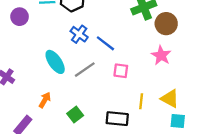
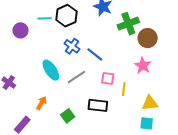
yellow triangle: (170, 99) -> (150, 103), turned -36
yellow line: (141, 101) -> (124, 89), moved
black rectangle: (117, 119) -> (98, 105), moved
cyan square: (178, 121) -> (147, 123), moved

